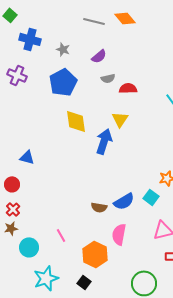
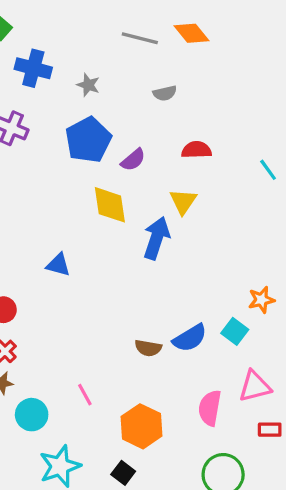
purple semicircle: (99, 56) -> (133, 160), moved
gray semicircle: (108, 78) -> (165, 93), moved
blue triangle: (27, 157) -> (58, 265), moved
pink semicircle: (119, 234) -> (210, 408), moved

